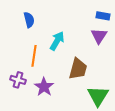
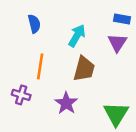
cyan arrow: (57, 41) -> (77, 36), moved
brown trapezoid: (78, 69) -> (84, 69), moved
purple star: (44, 87) -> (66, 103), moved

